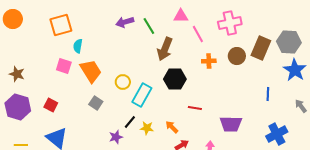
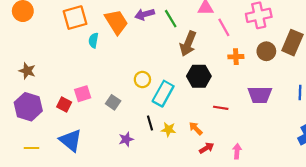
pink square: (64, 66) -> (83, 94), moved, turned -35
orange trapezoid: (91, 71) -> (116, 22), moved
black line: (130, 122) -> (150, 123), turned -56
purple trapezoid: (231, 124) -> (260, 95), moved
purple star: (116, 137) -> (126, 139), moved

